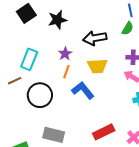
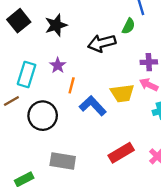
green semicircle: (128, 28) -> (129, 26), moved
purple star: (65, 54) -> (58, 65), moved
yellow trapezoid: (97, 66) -> (122, 93), moved

